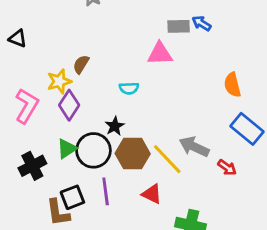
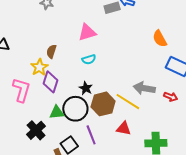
pink triangle: (160, 54) -> (87, 32), moved
green triangle: (67, 149) -> (57, 112), turned 42

